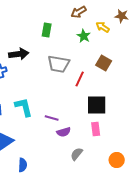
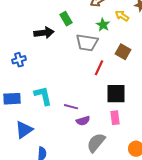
green rectangle: (47, 30) -> (66, 19), turned -40
black arrow: (19, 54) -> (44, 33), moved
gray trapezoid: (59, 64) -> (87, 43), moved
gray semicircle: (77, 154) -> (96, 143), size x1.5

